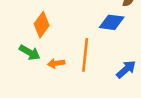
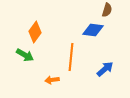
orange arrow: (56, 63) -> (52, 80), moved

